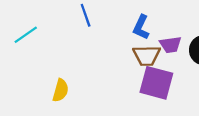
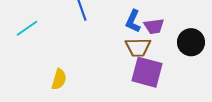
purple trapezoid: (171, 45) -> (154, 26), moved

